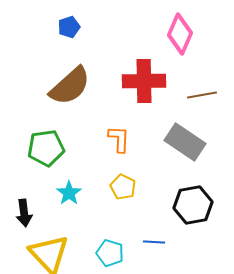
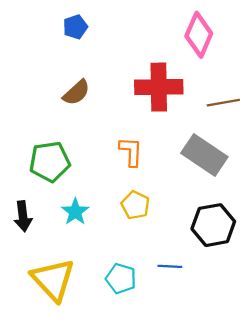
brown semicircle: (70, 86) -> (76, 93), size x0.6
black arrow: (24, 213) -> (23, 216), moved

